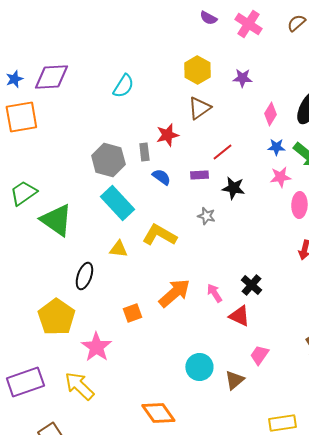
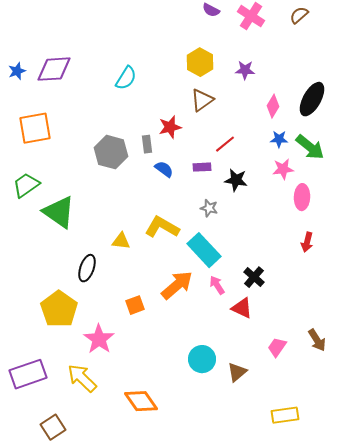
orange square: (21, 117) -> (35, 128), moved
cyan rectangle: (117, 203) -> (204, 250), moved
pink trapezoid: (259, 355) -> (277, 347), moved
orange diamond: (158, 413) -> (141, 401), moved

